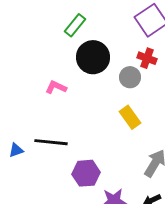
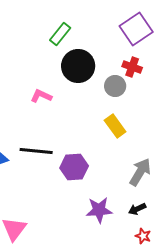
purple hexagon: (86, 173) -> (74, 167), moved

